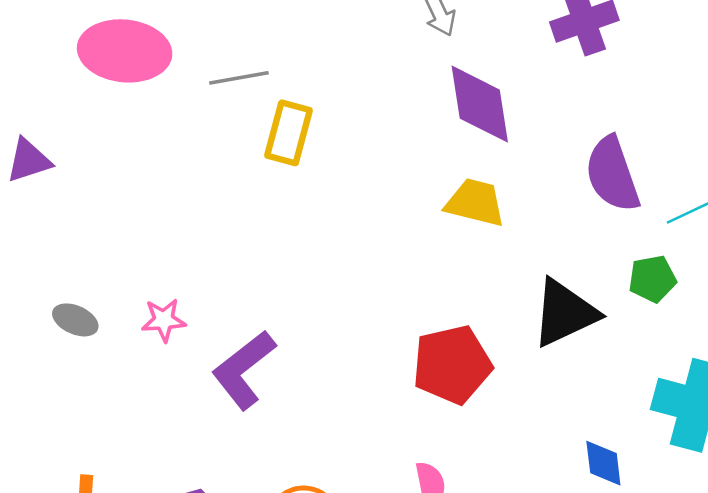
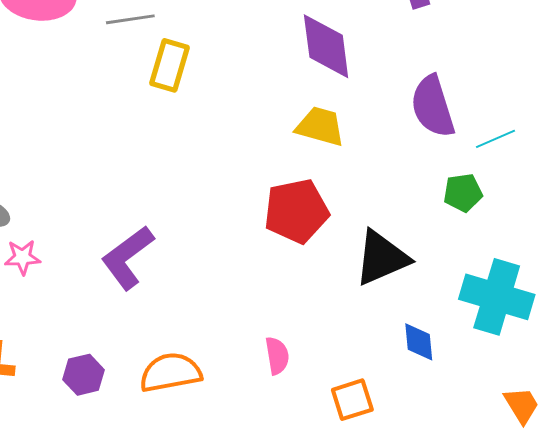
black triangle: (565, 313) -> (382, 258), moved
pink star: (164, 320) -> (22, 257), moved
red pentagon: (452, 365) -> (296, 211), moved

